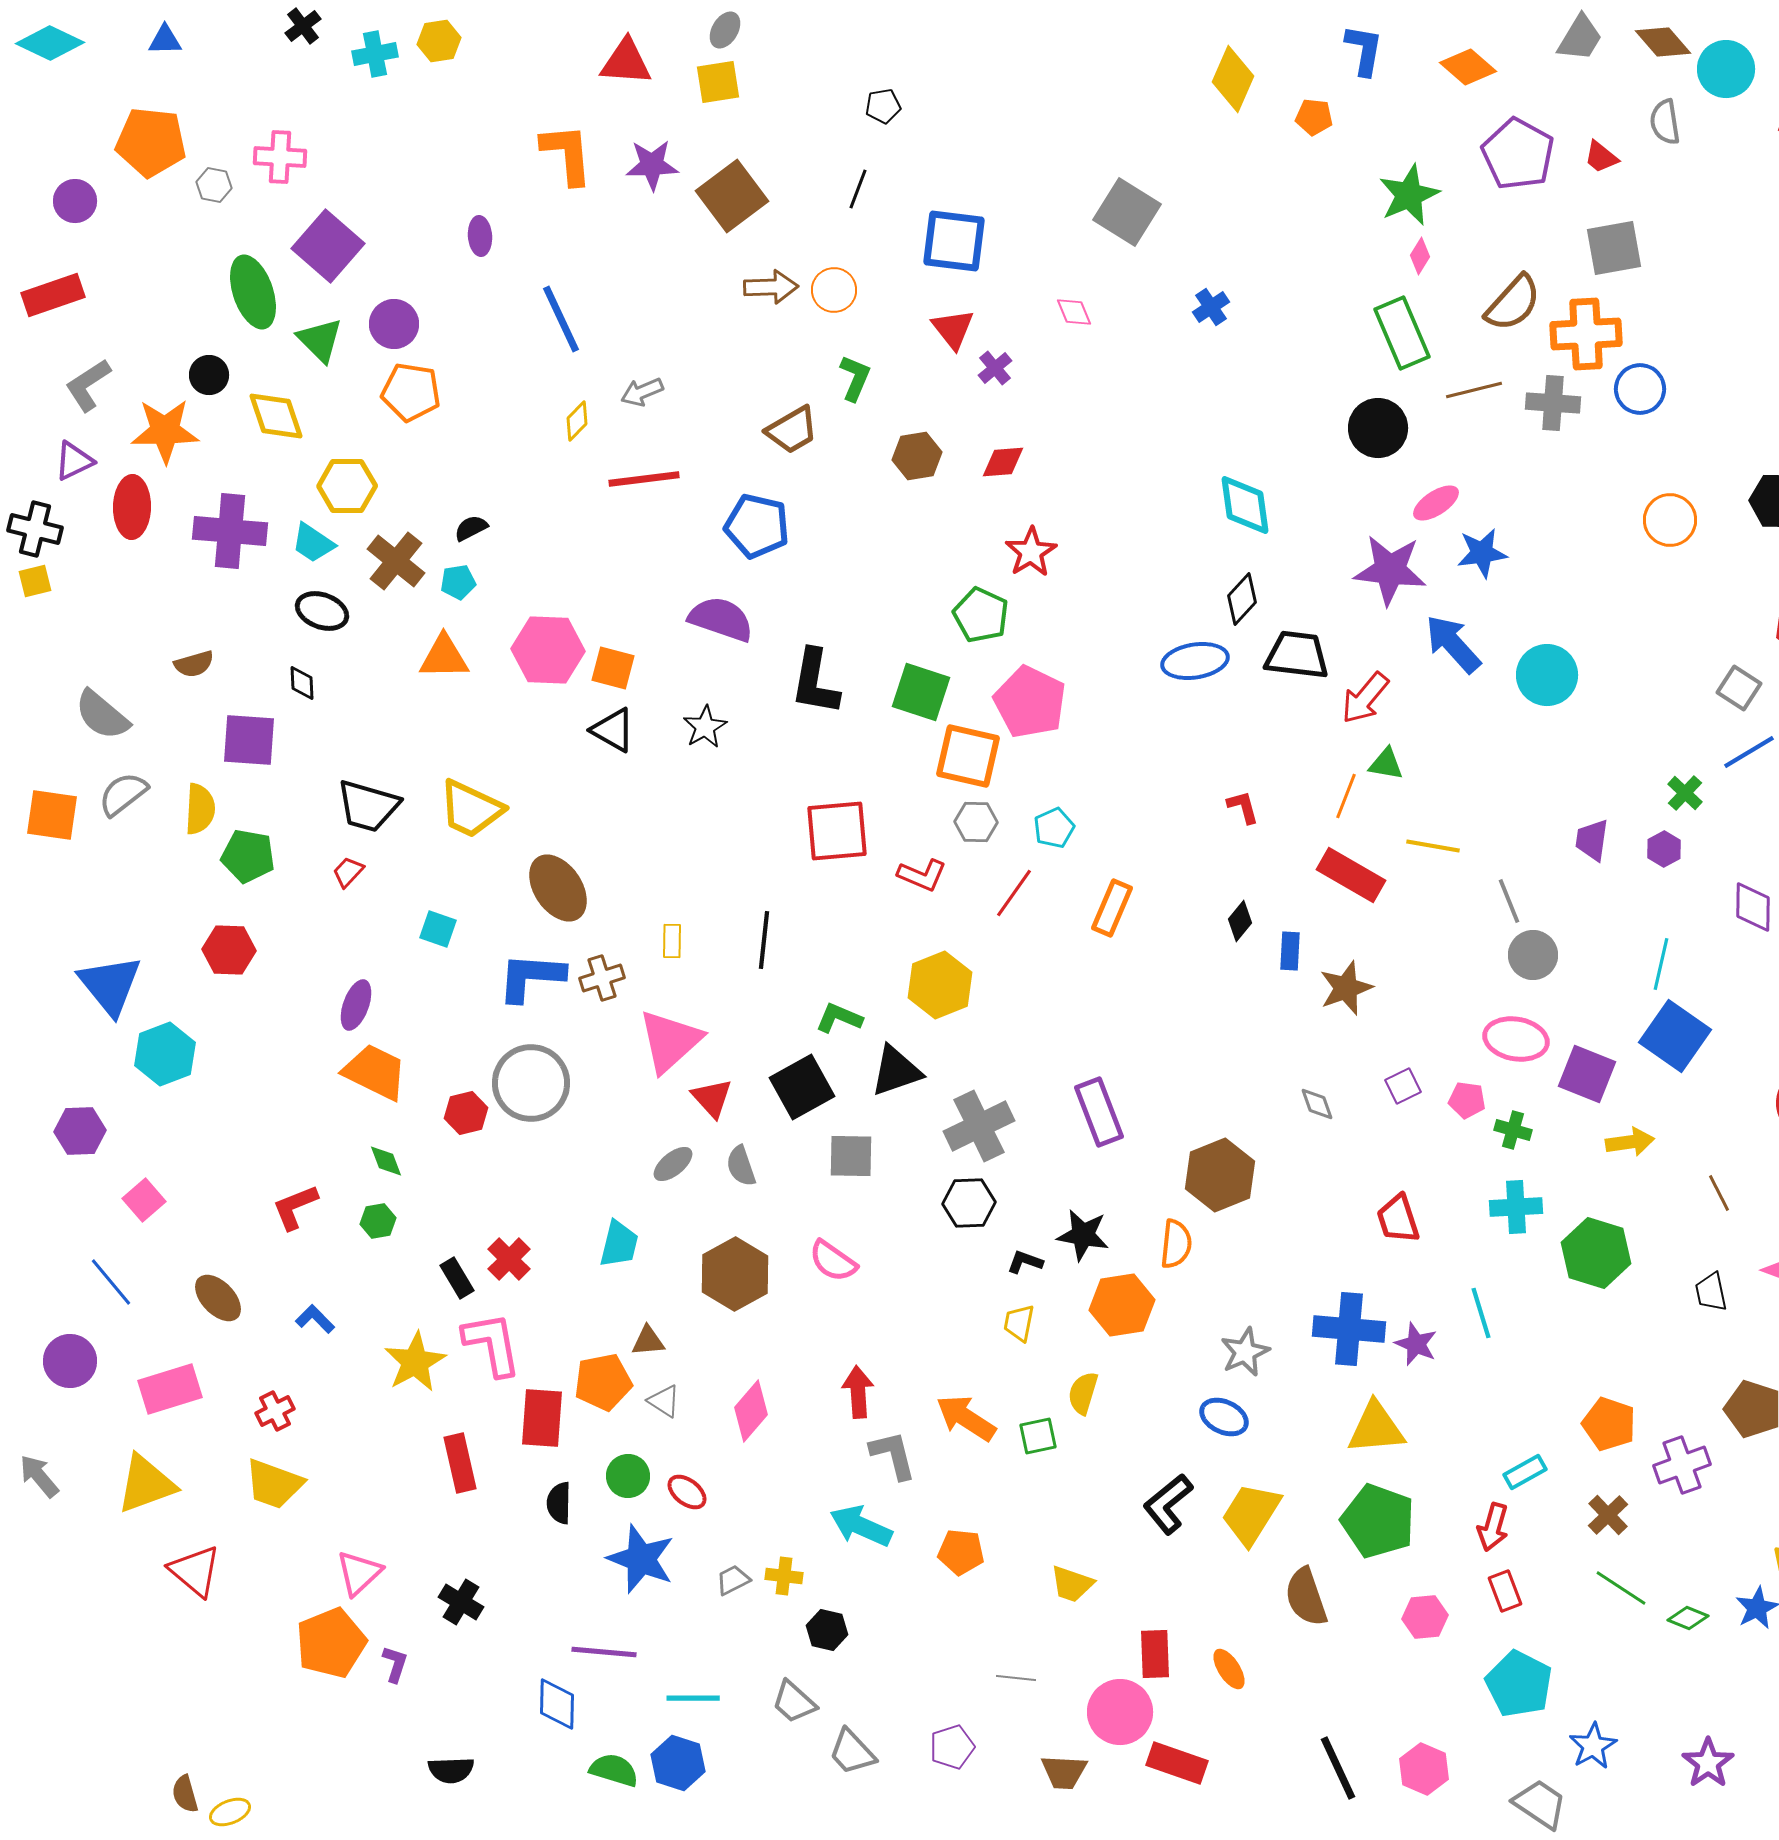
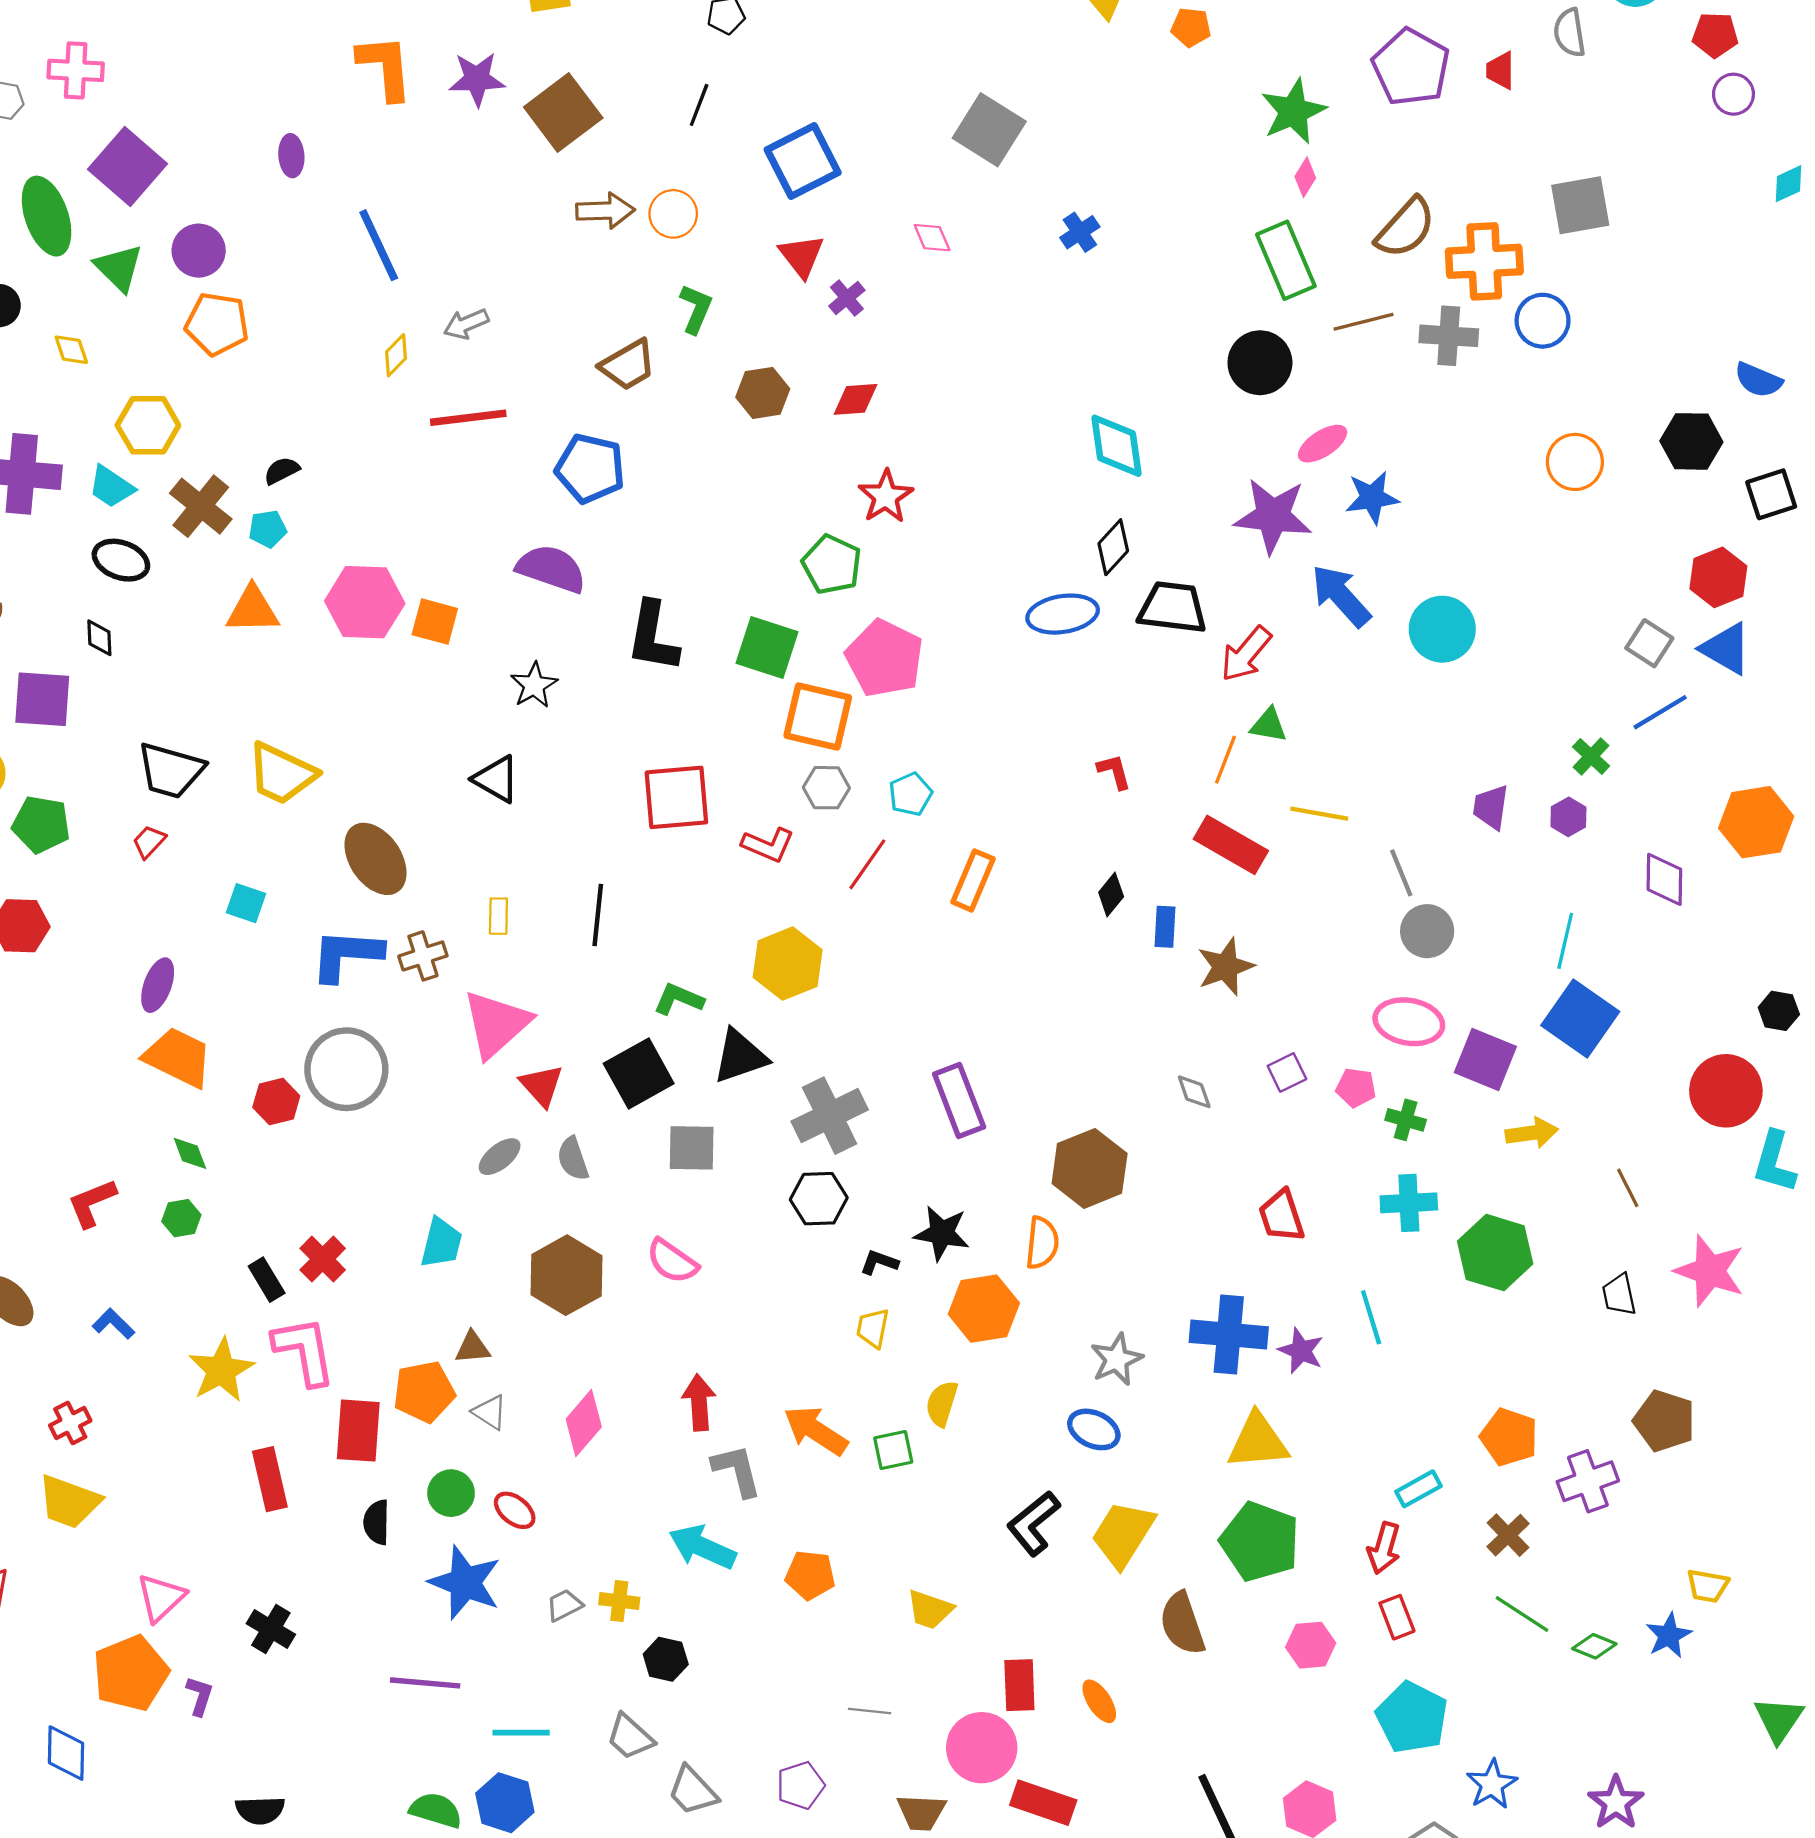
red trapezoid: (1601, 157) -> (1500, 70), turned 51
blue square: (954, 241) -> (803, 161), turned -34
gray square: (1614, 248) -> (1580, 205), moved
yellow diamond: (276, 416) -> (71, 350), size x0.6
black triangle: (613, 730) -> (496, 779), moved
blue diamond: (557, 1704) -> (66, 1753), moved

